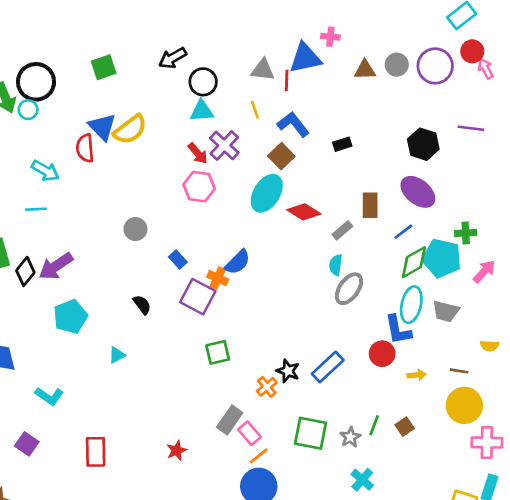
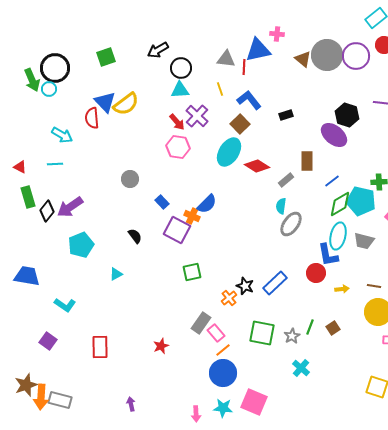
gray circle: (397, 65) -> (327, 55), size x1.8
brown triangle: (365, 70) -> (303, 59), turned 42
purple ellipse: (418, 192) -> (334, 135), moved

